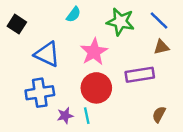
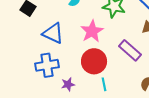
purple rectangle: (140, 75) -> (130, 50), turned 50
cyan line: (87, 116) -> (104, 84), moved

